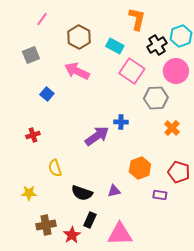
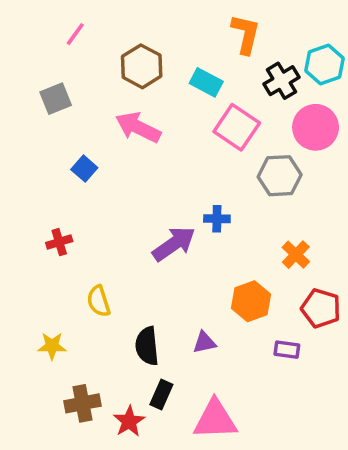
orange cross: (172, 128) -> (296, 255), moved
black semicircle: (82, 193) -> (147, 346), turned 65

